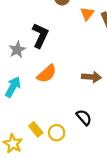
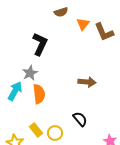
gray star: (17, 50) -> (30, 73), moved
orange semicircle: (47, 74) -> (39, 94), moved, turned -54

